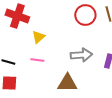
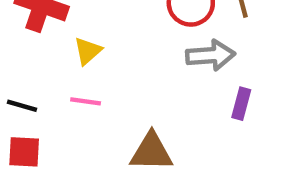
gray arrow: (81, 55) -> (211, 55), moved

